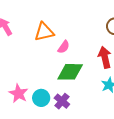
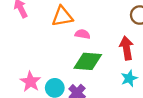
pink semicircle: (64, 47) -> (82, 34), turned -120

